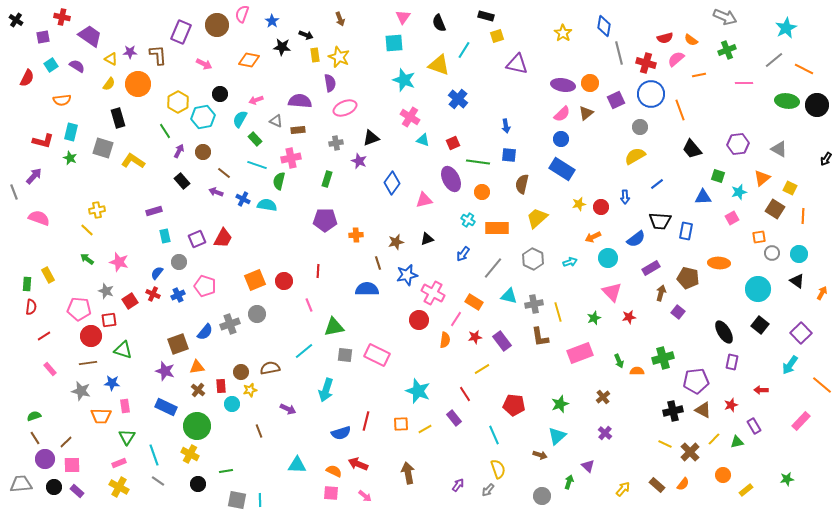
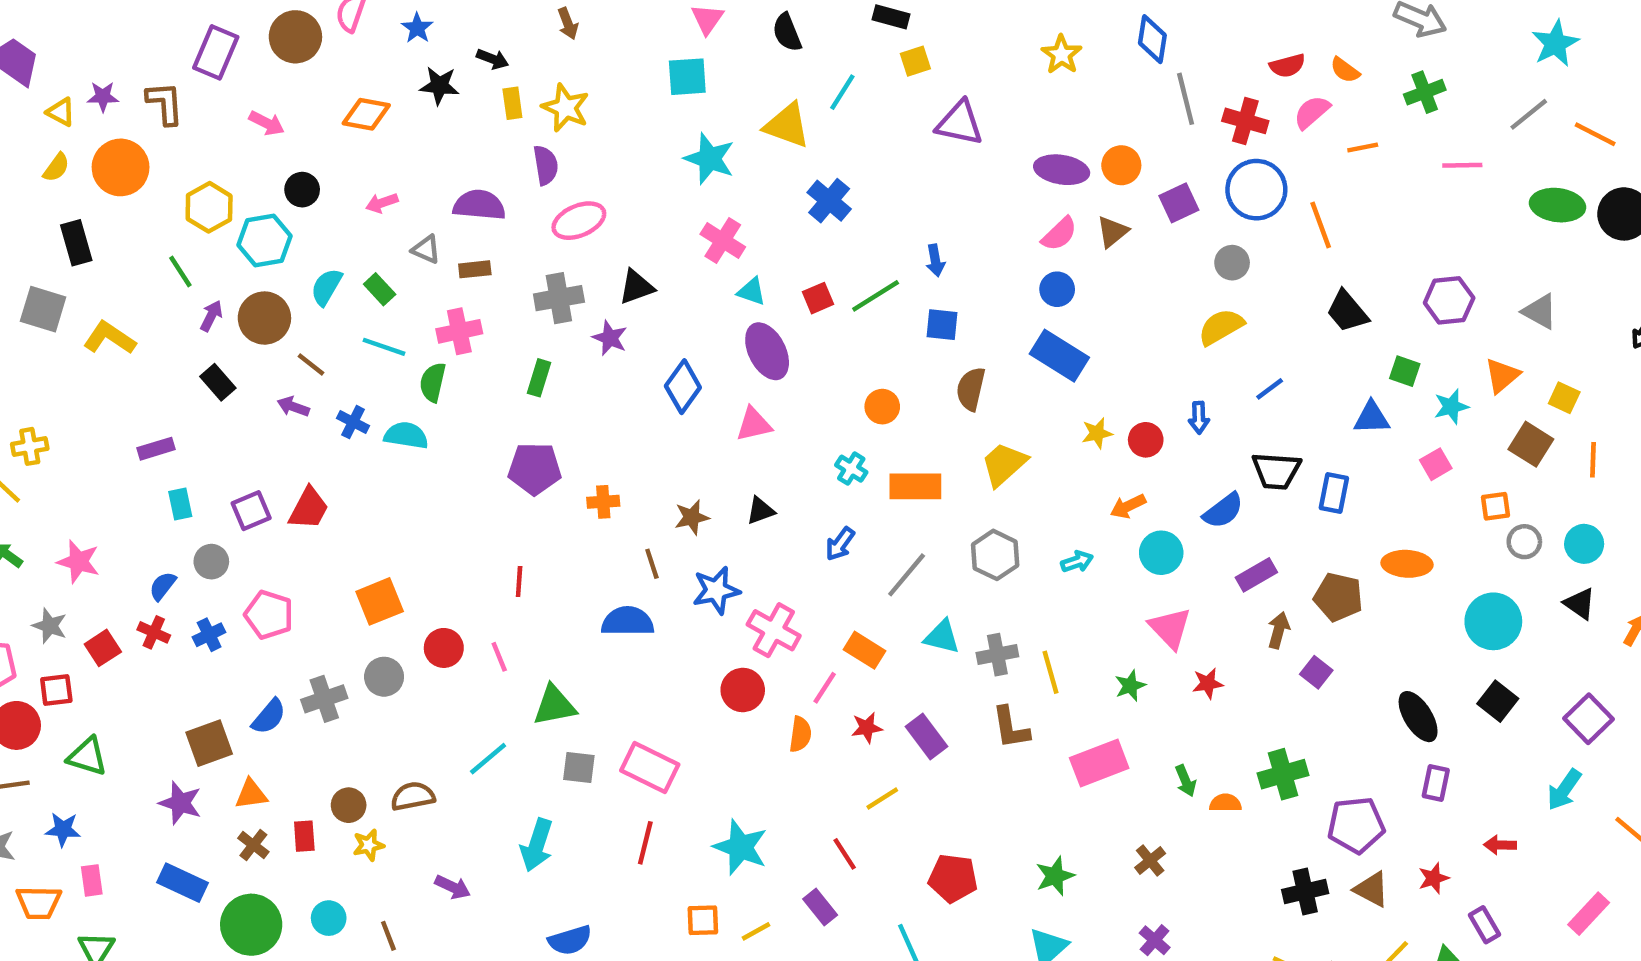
cyan semicircle: (240, 119) -> (326, 287), moved
gray cross: (336, 143) -> (559, 298), size x1.5
brown circle: (203, 152) -> (264, 318), size x1.5
green line: (478, 162) -> (876, 296), moved, turned -40
purple ellipse: (451, 179) -> (767, 351), moved
red circle: (284, 281) -> (444, 648), moved
cyan circle: (232, 404) -> (329, 918), moved
red line: (366, 421) -> (645, 843), moved

